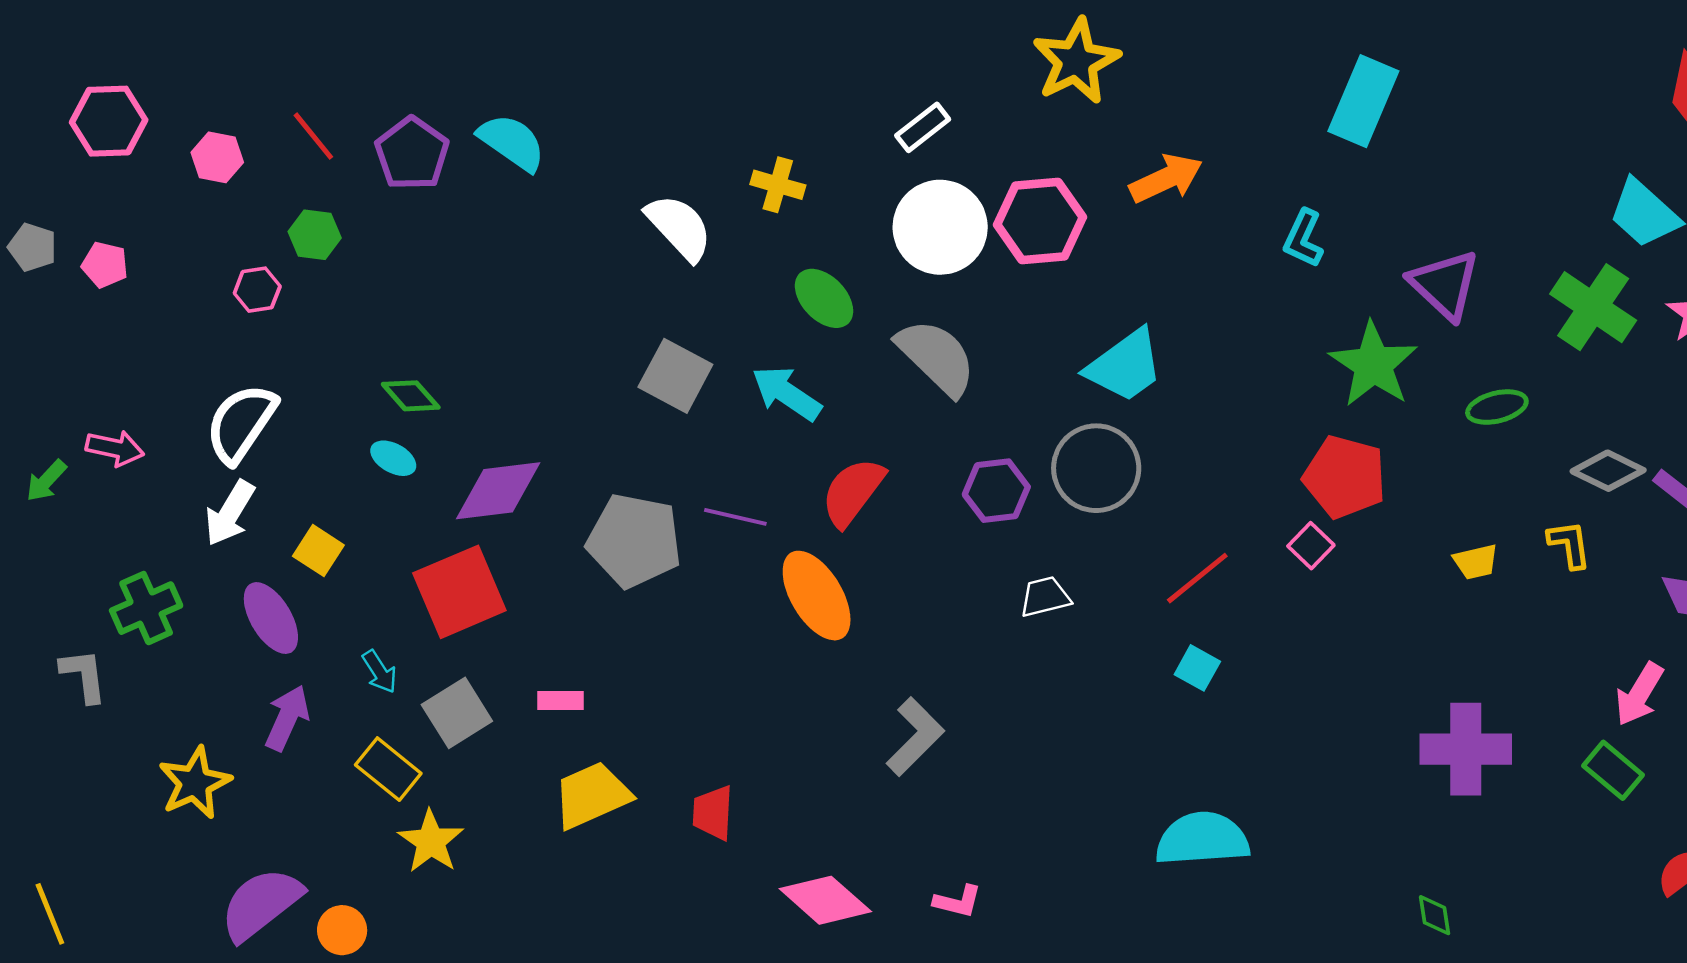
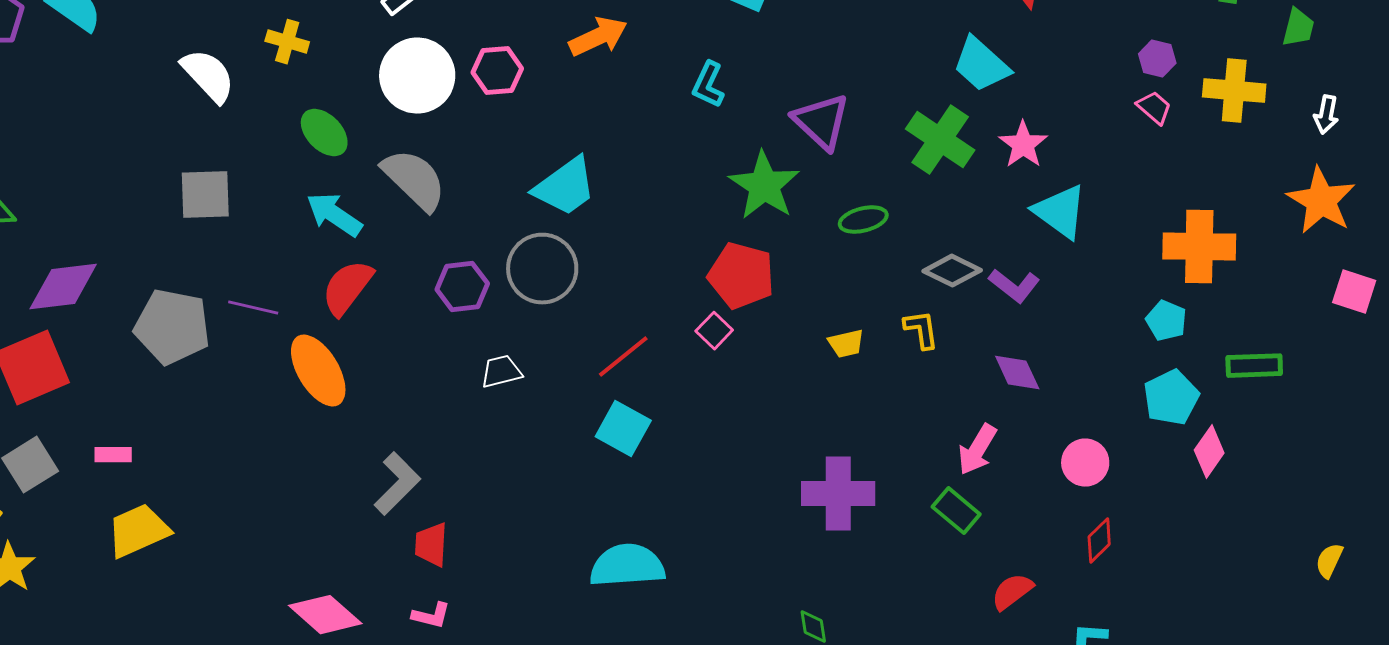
pink hexagon: (1040, 221) -> (497, 71), size x0.7
gray square: (675, 376) -> (205, 195), turned -30
cyan arrow: (787, 393) -> (334, 215), moved
cyan square: (1197, 668) -> (623, 429), size x1.5
red trapezoid: (713, 813) -> (431, 545), moved

